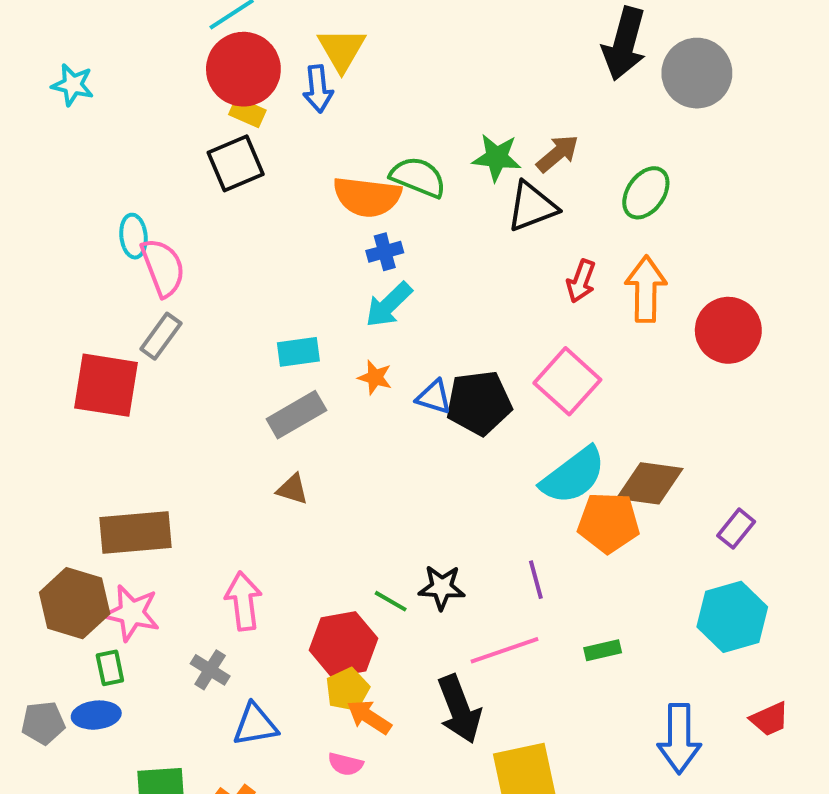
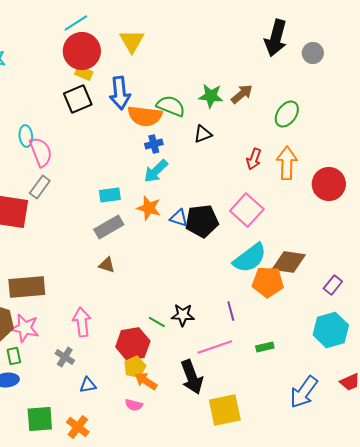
gray circle: (697, 73) -> (313, 53), size x0.6
blue arrow: (318, 89) -> (120, 93), moved, size x1.4
black triangle: (532, 207) -> (203, 134), moved, size x0.7
orange star: (375, 377) -> (149, 208), size x1.4
blue triangle: (255, 725) -> (88, 385), size x0.7
blue arrow: (679, 739) -> (304, 392), turned 36

